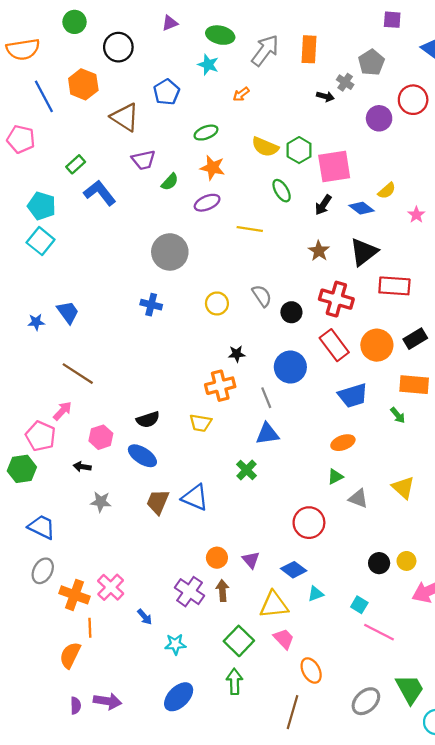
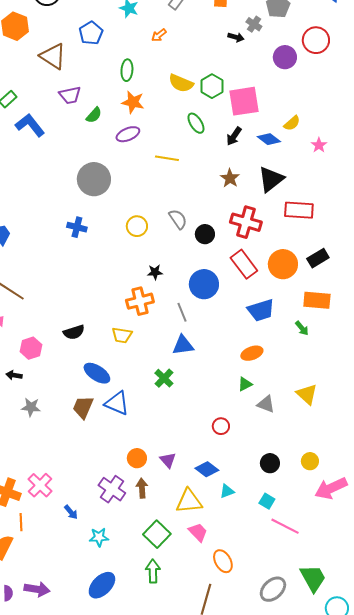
green ellipse: (206, 133) -> (127, 70), turned -65
blue ellipse: (142, 456) -> (97, 373), moved
red circle: (309, 523) -> (221, 426), size x0.6
black circle: (379, 563) -> (270, 463), moved

